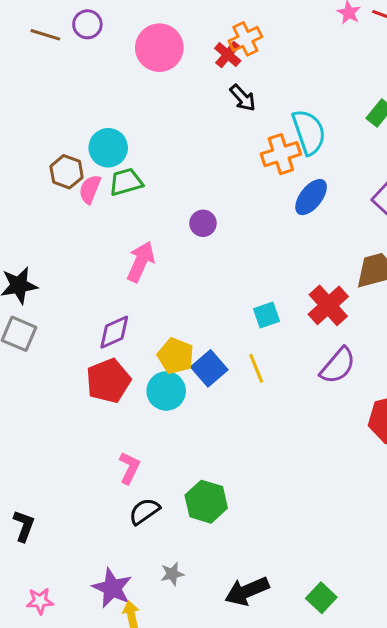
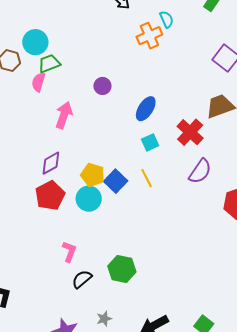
cyan semicircle: (309, 132) -> (167, 19), size x0.6
pink semicircle: (90, 189) -> (38, 82), moved
blue ellipse: (311, 197) -> (146, 109), moved

